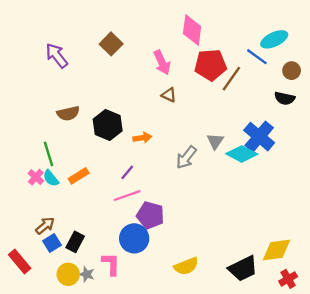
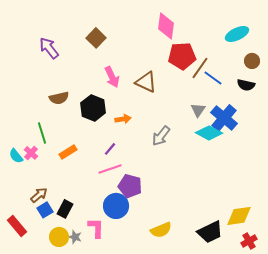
blue line: (257, 57) -> (213, 78), moved
pink arrow: (162, 62) -> (112, 77), moved
brown triangle: (169, 95) -> (146, 82), size x1.6
gray triangle: (215, 141) -> (198, 110), moved
cyan semicircle: (51, 178) -> (16, 156), moved

